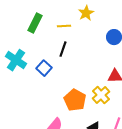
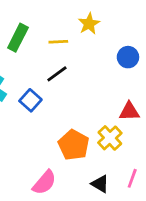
black line: (63, 49) -> (57, 74), turned 35

